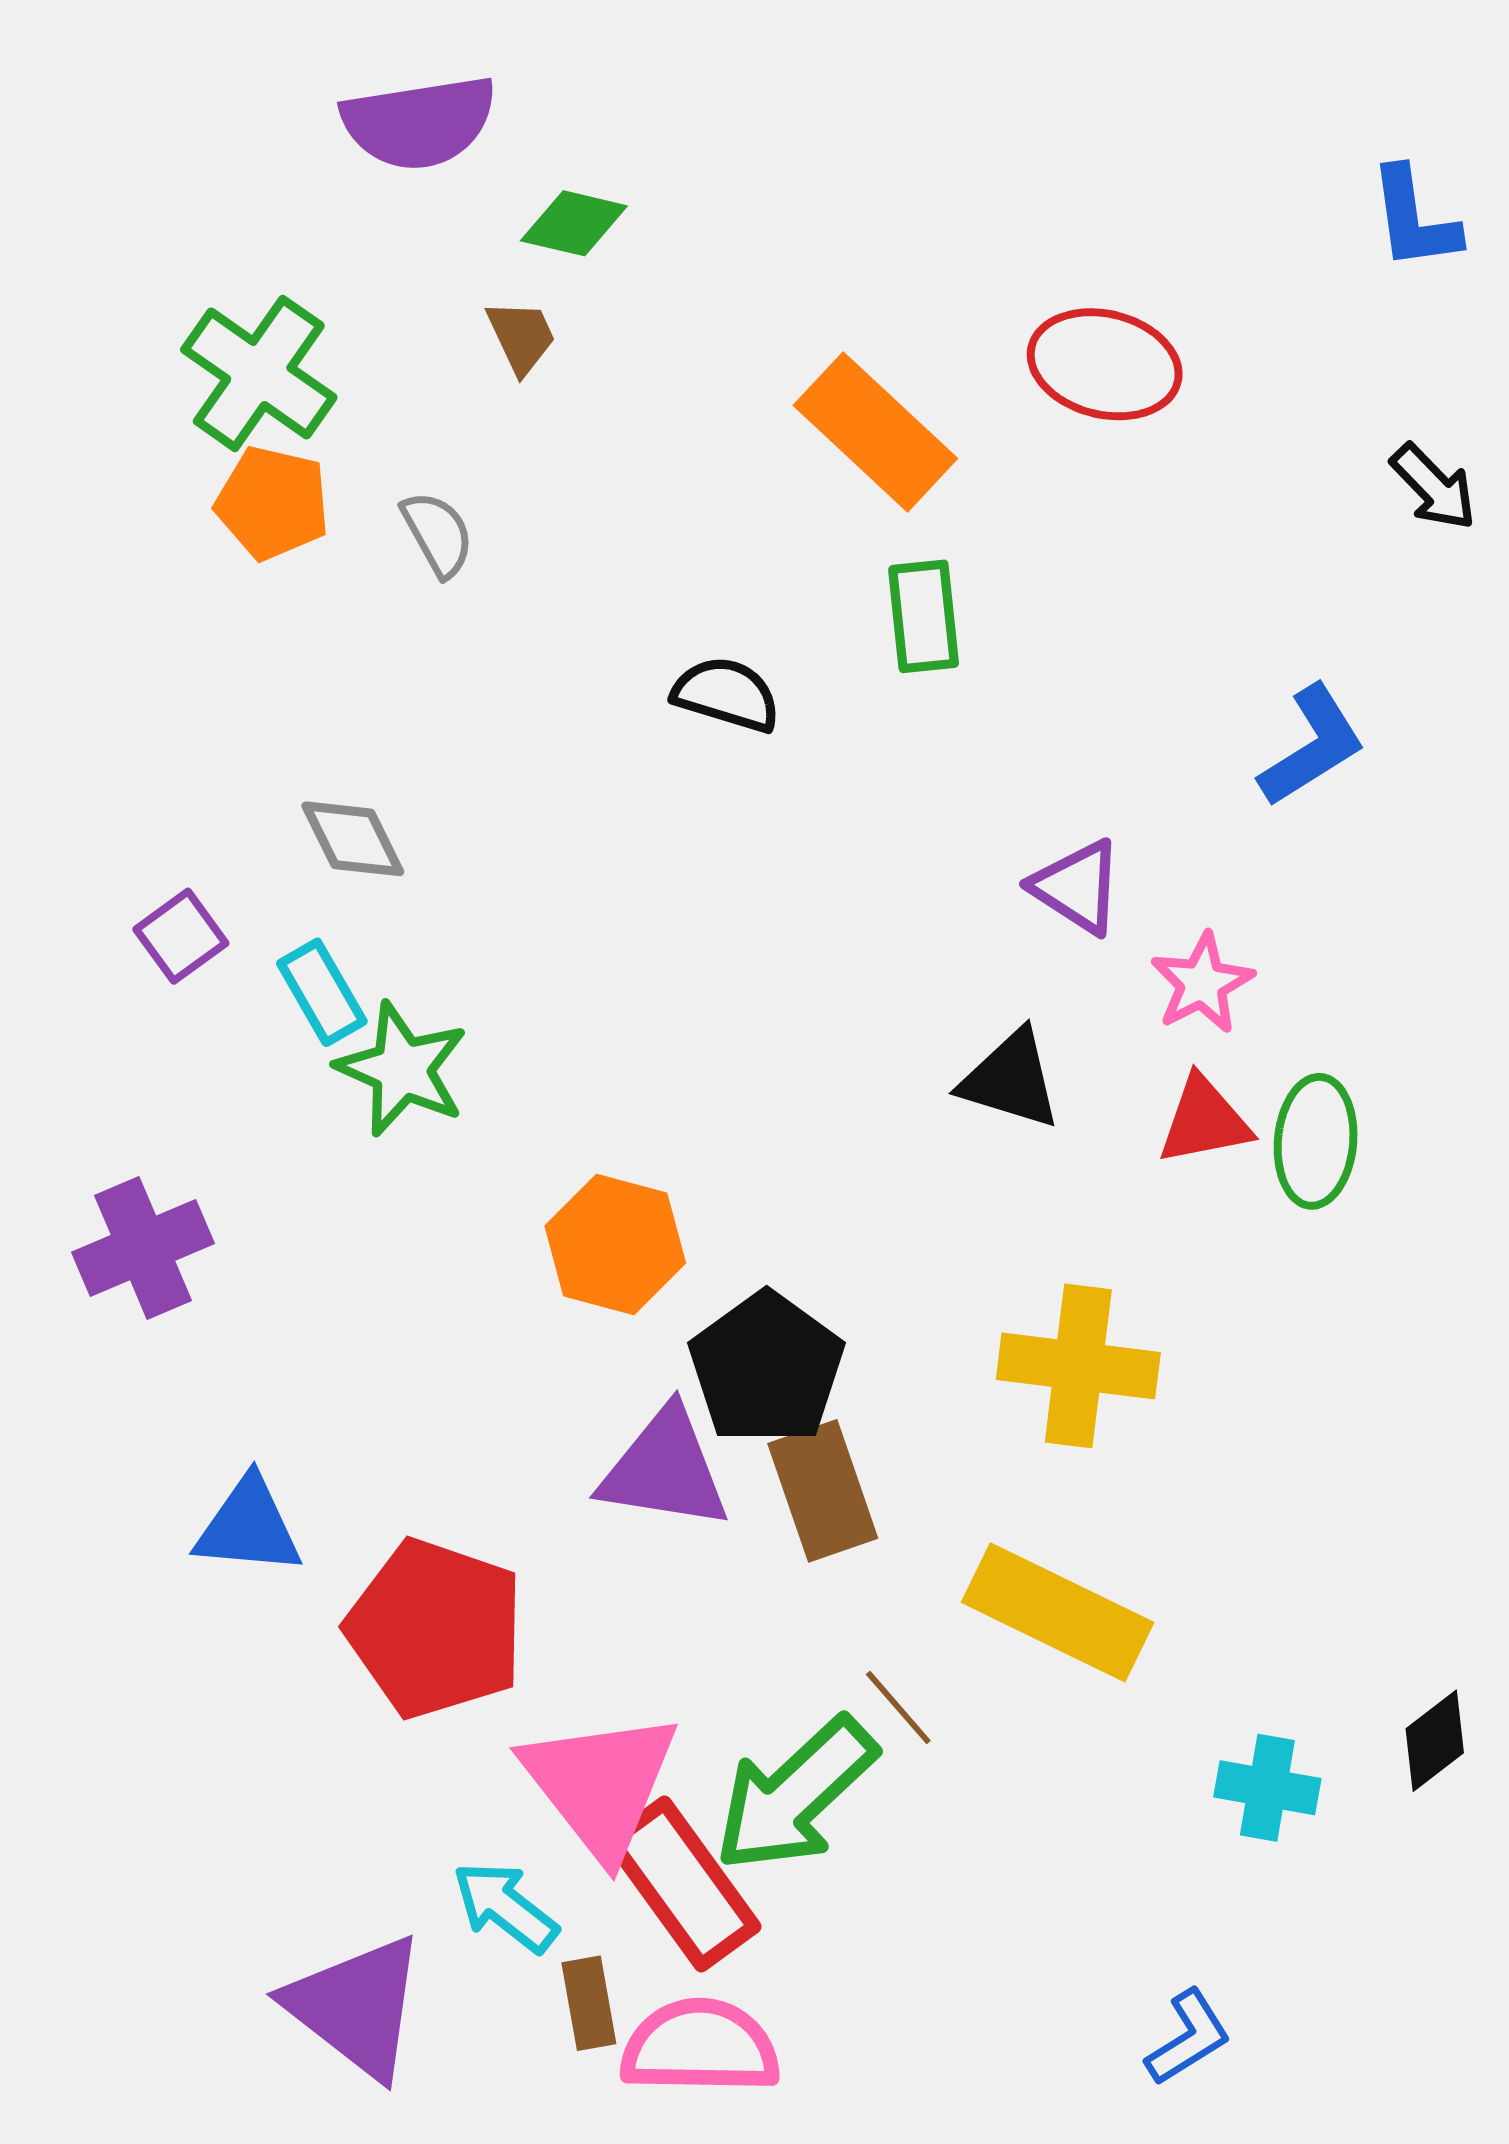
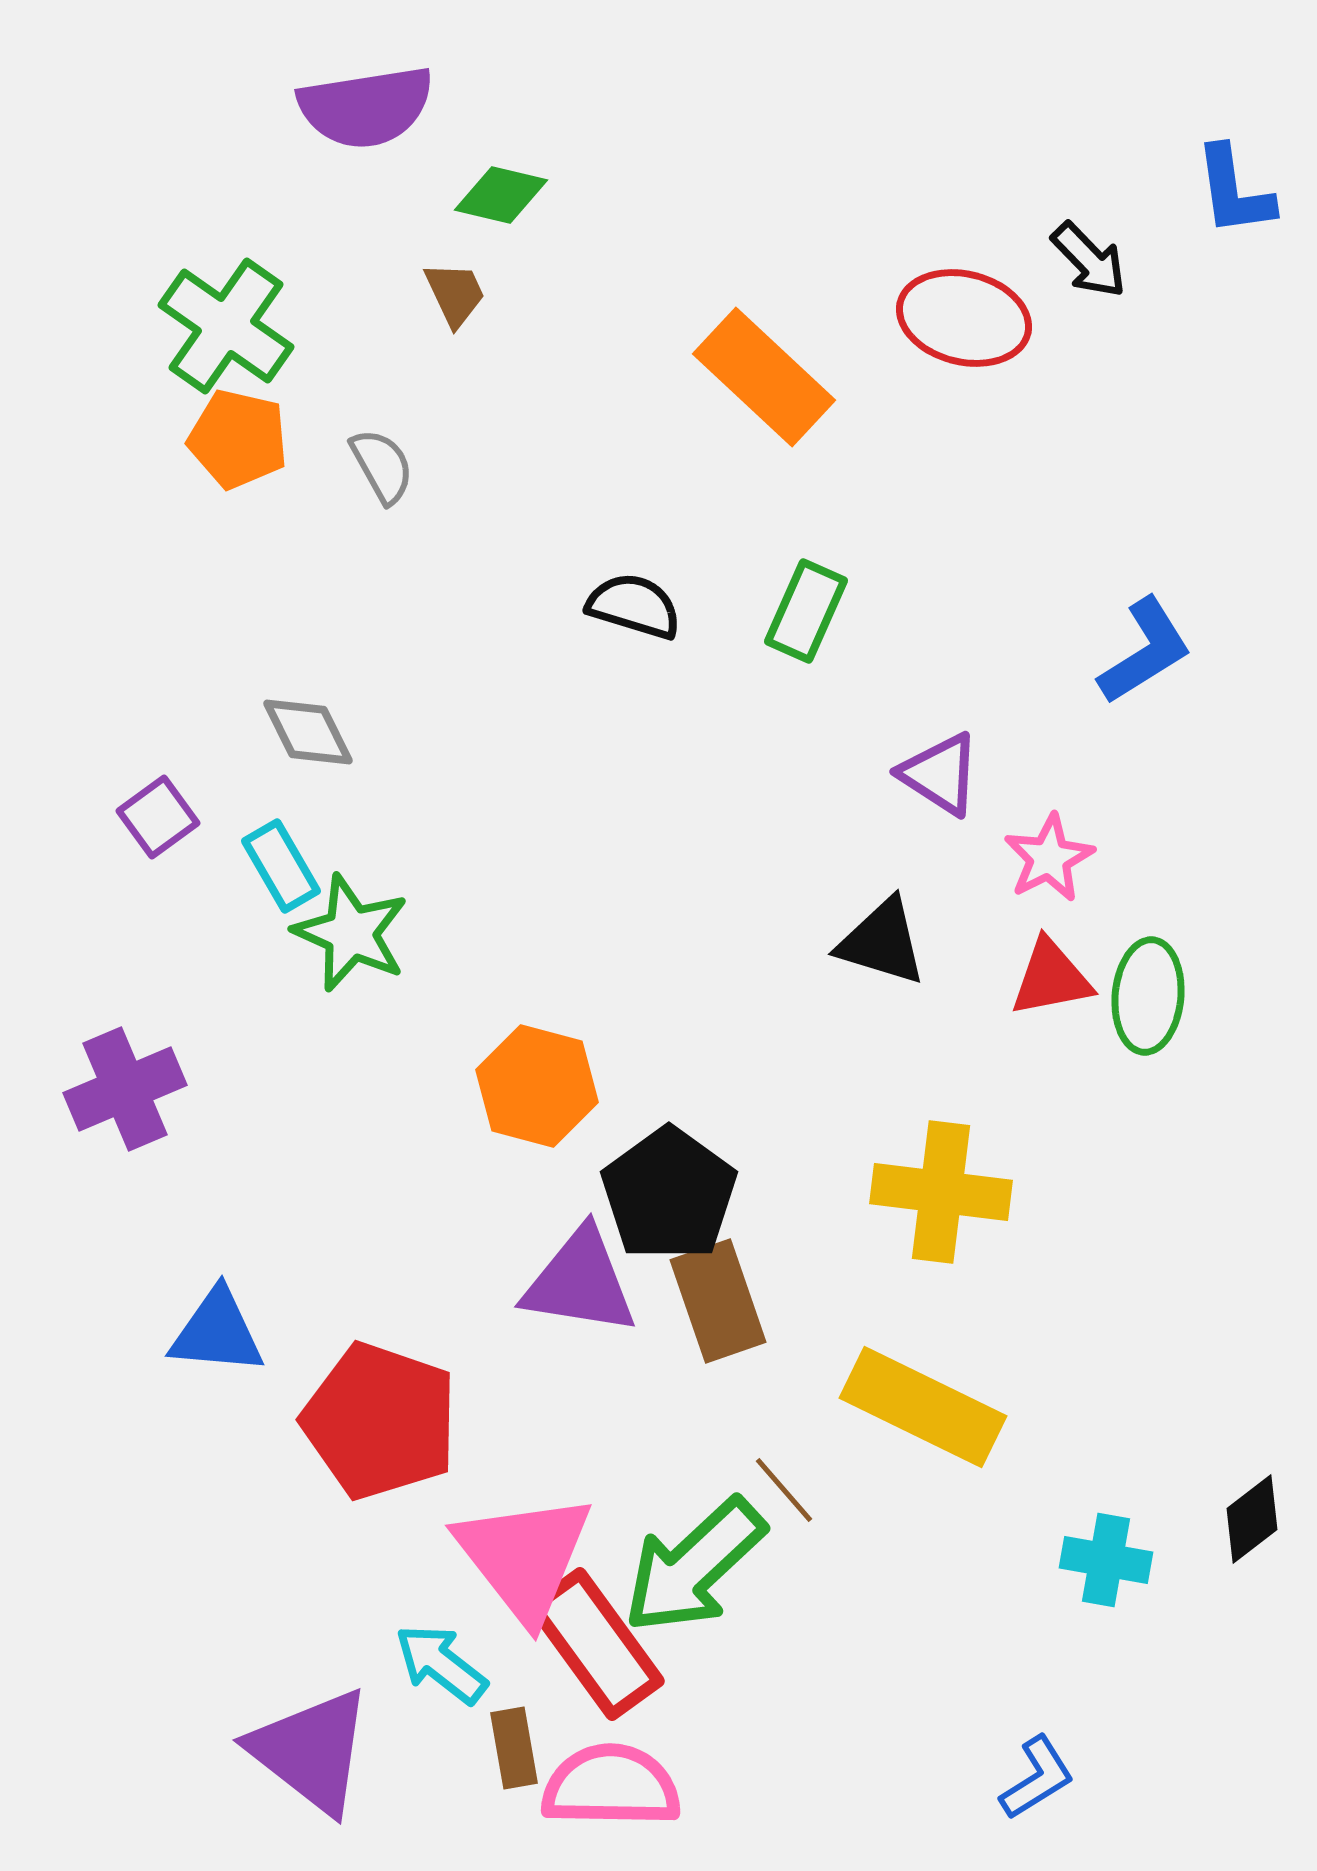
black arrow: (1434, 487) -> (1089, 260), moved
green rectangle: (924, 616) -> (806, 611), moved, turned 30

